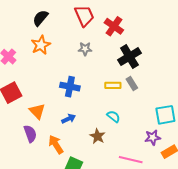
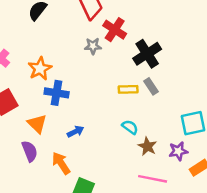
red cross: (114, 26) -> (115, 30), moved
orange star: (41, 45) -> (40, 69), moved
blue cross: (70, 87) -> (57, 93), moved
brown star: (97, 136) -> (147, 146), moved

